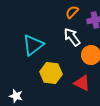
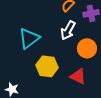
white arrow: (72, 37) -> (68, 30), turned -114

